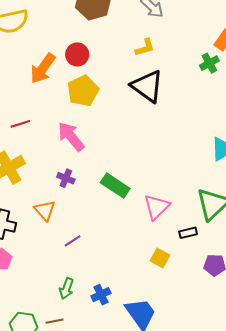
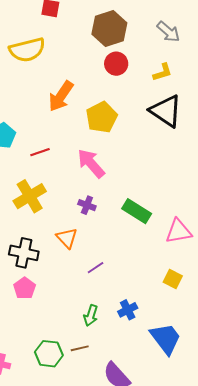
red circle: (77, 54) -> (116, 64), moved
pink triangle: (157, 207) -> (179, 231), turned 36
yellow square: (160, 258) -> (173, 279), moved
blue cross: (101, 295) -> (128, 310), moved

